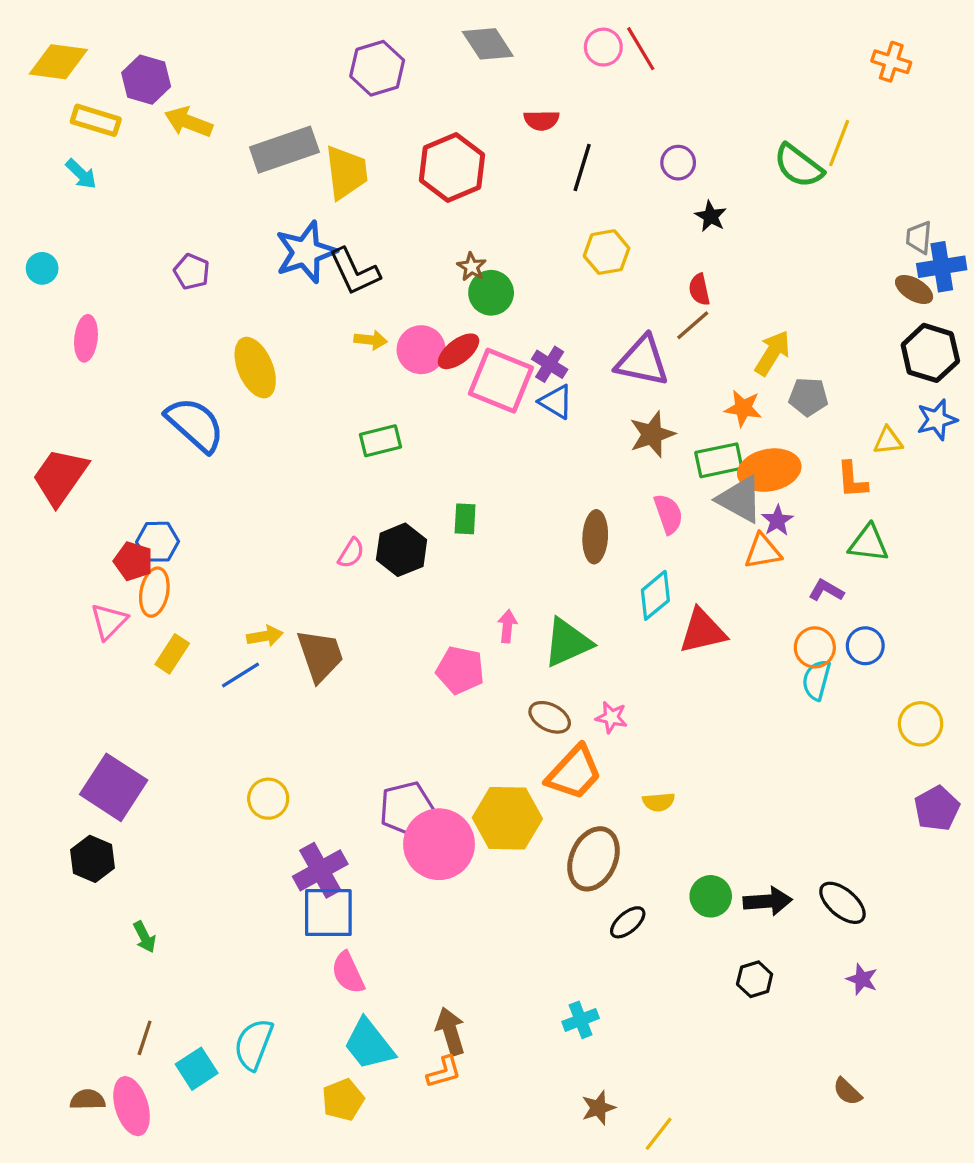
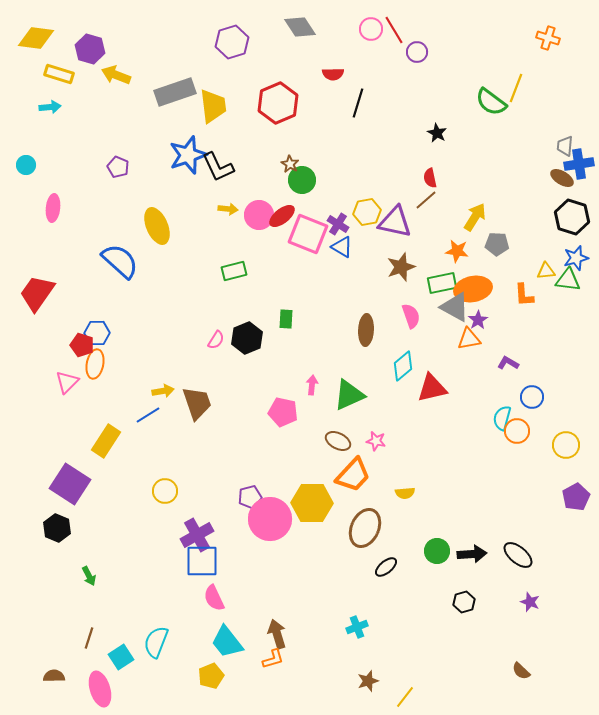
purple circle: (678, 163) -> (417, 52), moved
cyan arrow: (81, 174) -> (50, 107), turned -50
yellow hexagon: (607, 252) -> (367, 212), moved
green triangle: (868, 543) -> (568, 280), moved
orange circle: (815, 647) -> (517, 431), moved
yellow rectangle: (172, 654) -> (106, 441), moved, size x1.4
purple pentagon: (406, 808) -> (250, 497), size x0.7
pink ellipse: (132, 1106) -> (100, 689), moved

